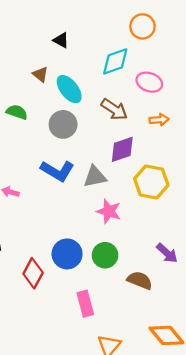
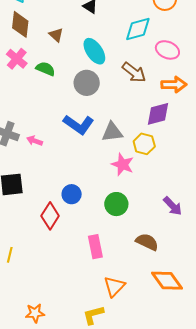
brown triangle: (40, 74) -> (56, 35), moved
orange arrow: (159, 120) -> (174, 85), size x1.4
purple diamond: (122, 149) -> (158, 114), moved
yellow hexagon: (151, 182) -> (144, 144), moved, size x0.7
blue circle: (67, 254) -> (72, 194), moved, size x0.7
brown semicircle: (140, 280) -> (147, 242), moved

